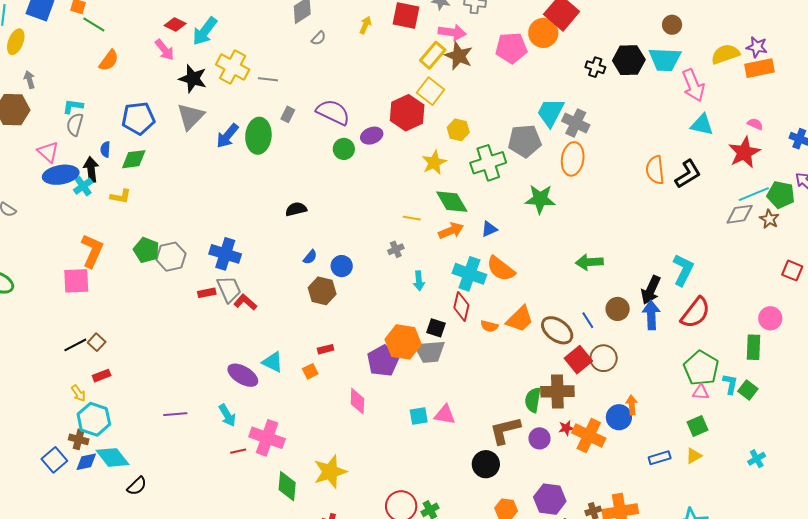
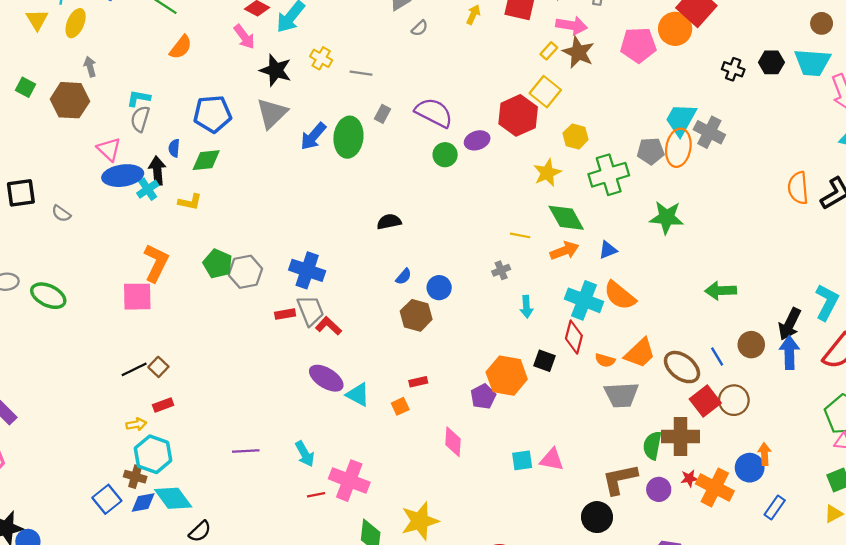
yellow rectangle: (433, 55) -> (549, 51), size x0.6
black hexagon: (629, 60) -> (771, 62), size x0.7
yellow cross: (233, 67) -> (321, 58), size x0.6
gray pentagon: (525, 141) -> (651, 151), size x0.7
orange ellipse: (573, 159) -> (678, 148), moved
gray trapezoid: (430, 352) -> (621, 395), moved
purple pentagon: (383, 361) -> (483, 396), size x0.7
purple ellipse: (243, 375) -> (326, 378), moved
yellow arrow: (78, 393) -> (136, 424), turned -66
blue rectangle: (660, 458) -> (775, 508), moved, turned -40

